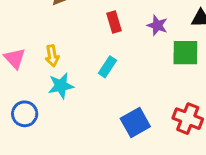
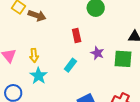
purple star: (157, 25) -> (97, 53), moved
cyan star: (61, 86) -> (39, 76), turned -30

